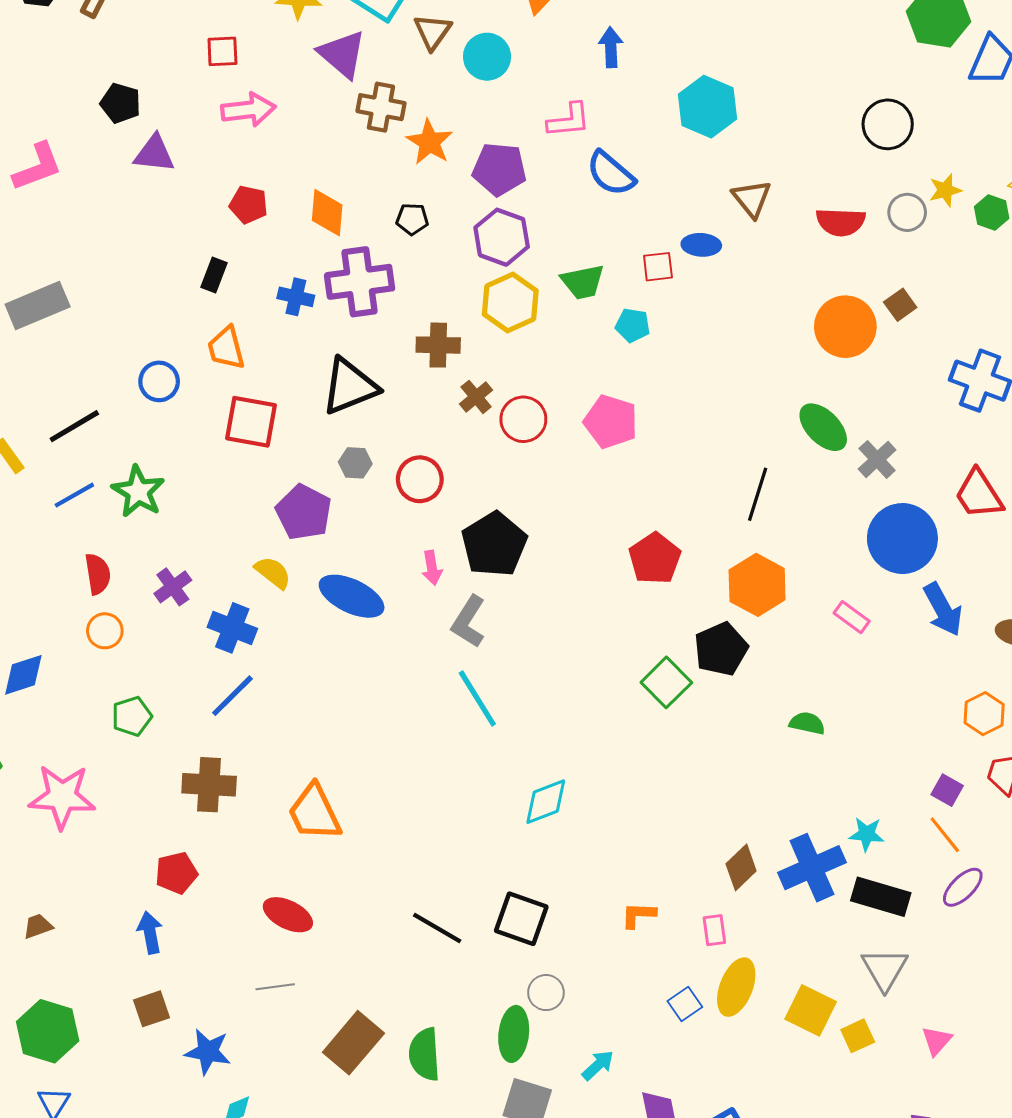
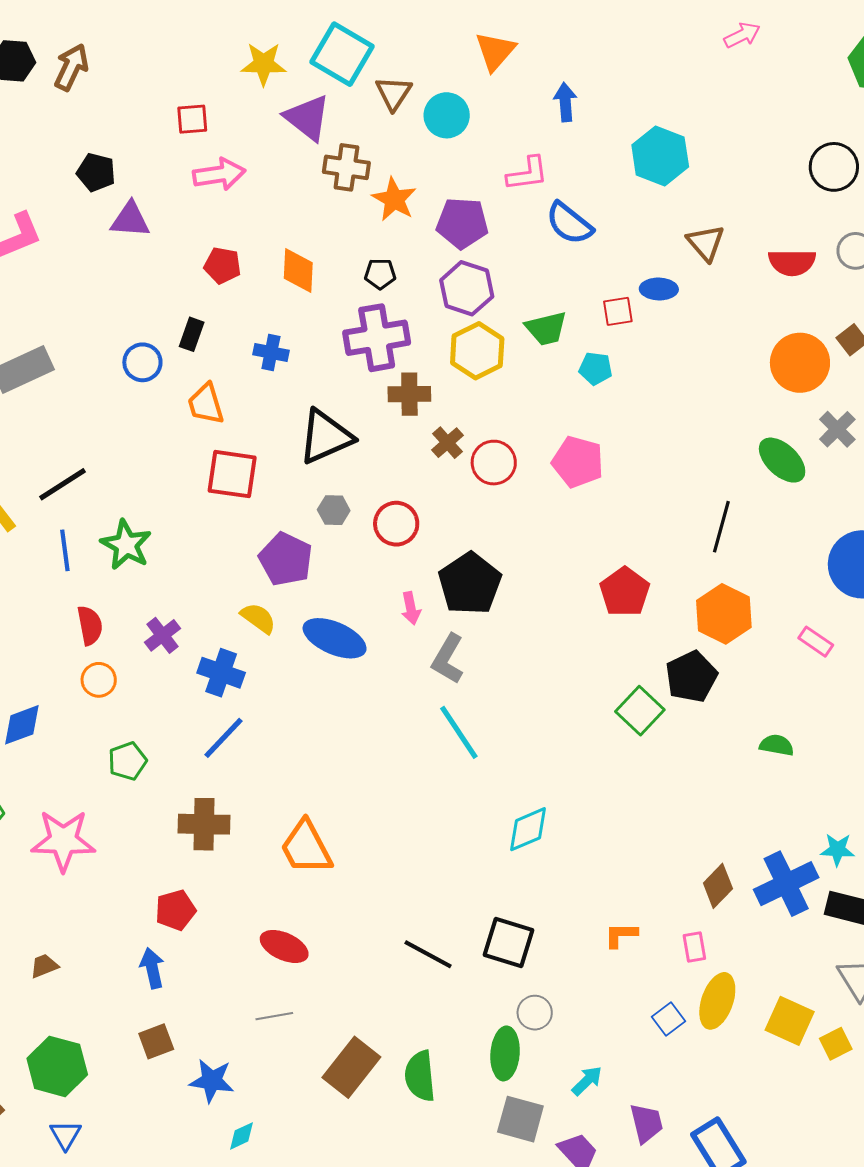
purple cross: (360, 282) -> (377, 338), moved
blue circle: (159, 381) -> (142, 362), moved
gray cross: (877, 459) -> (837, 429), moved
blue line: (74, 495) -> (65, 550), turned -66

